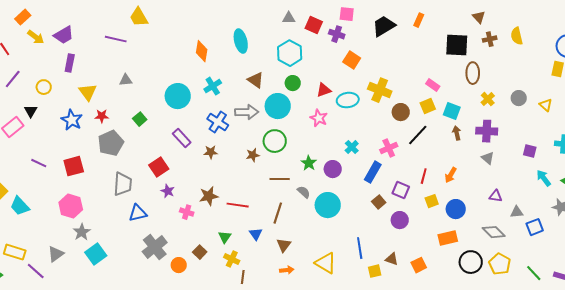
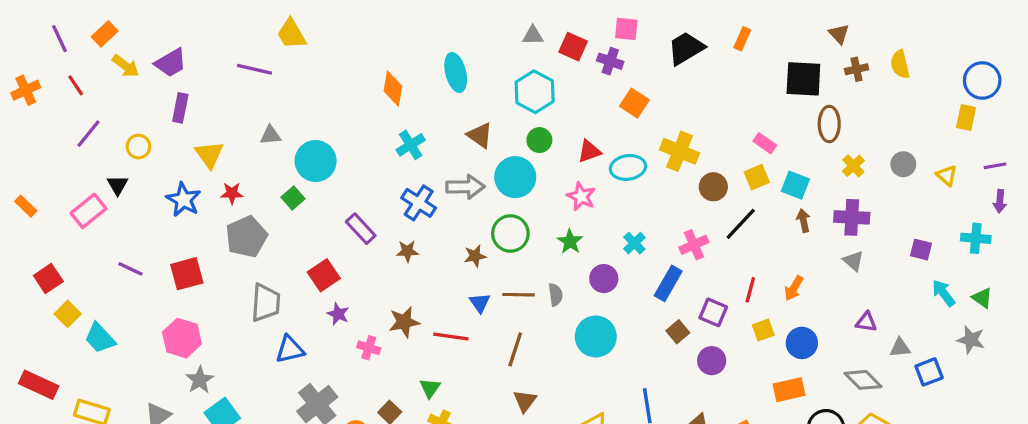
cyan circle: (178, 96) -> (316, 161), moved
green star: (309, 163) -> (570, 242), moved
gray semicircle: (304, 192) -> (555, 295), moved, turned 40
blue triangle: (256, 234) -> (480, 303), moved

